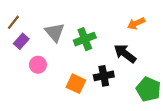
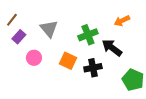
green cross: (85, 39) -> (88, 35), moved
orange square: (76, 84) -> (68, 61), moved

